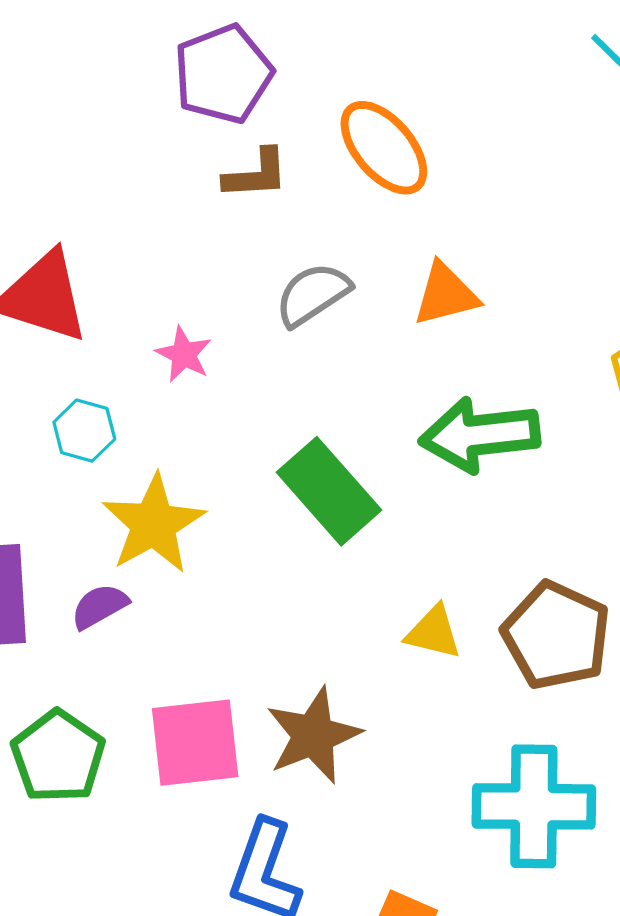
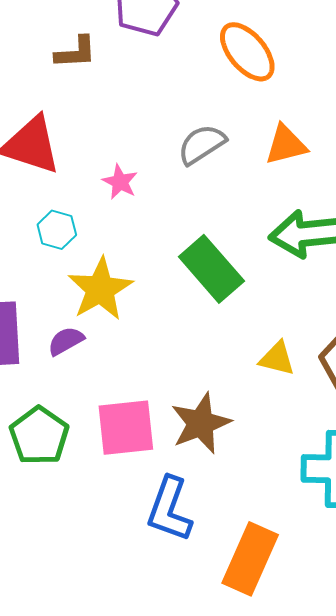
brown L-shape: (256, 174) -> (76, 52), moved

